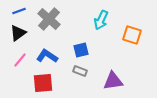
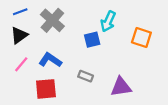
blue square: (81, 50) -> (92, 40), moved

